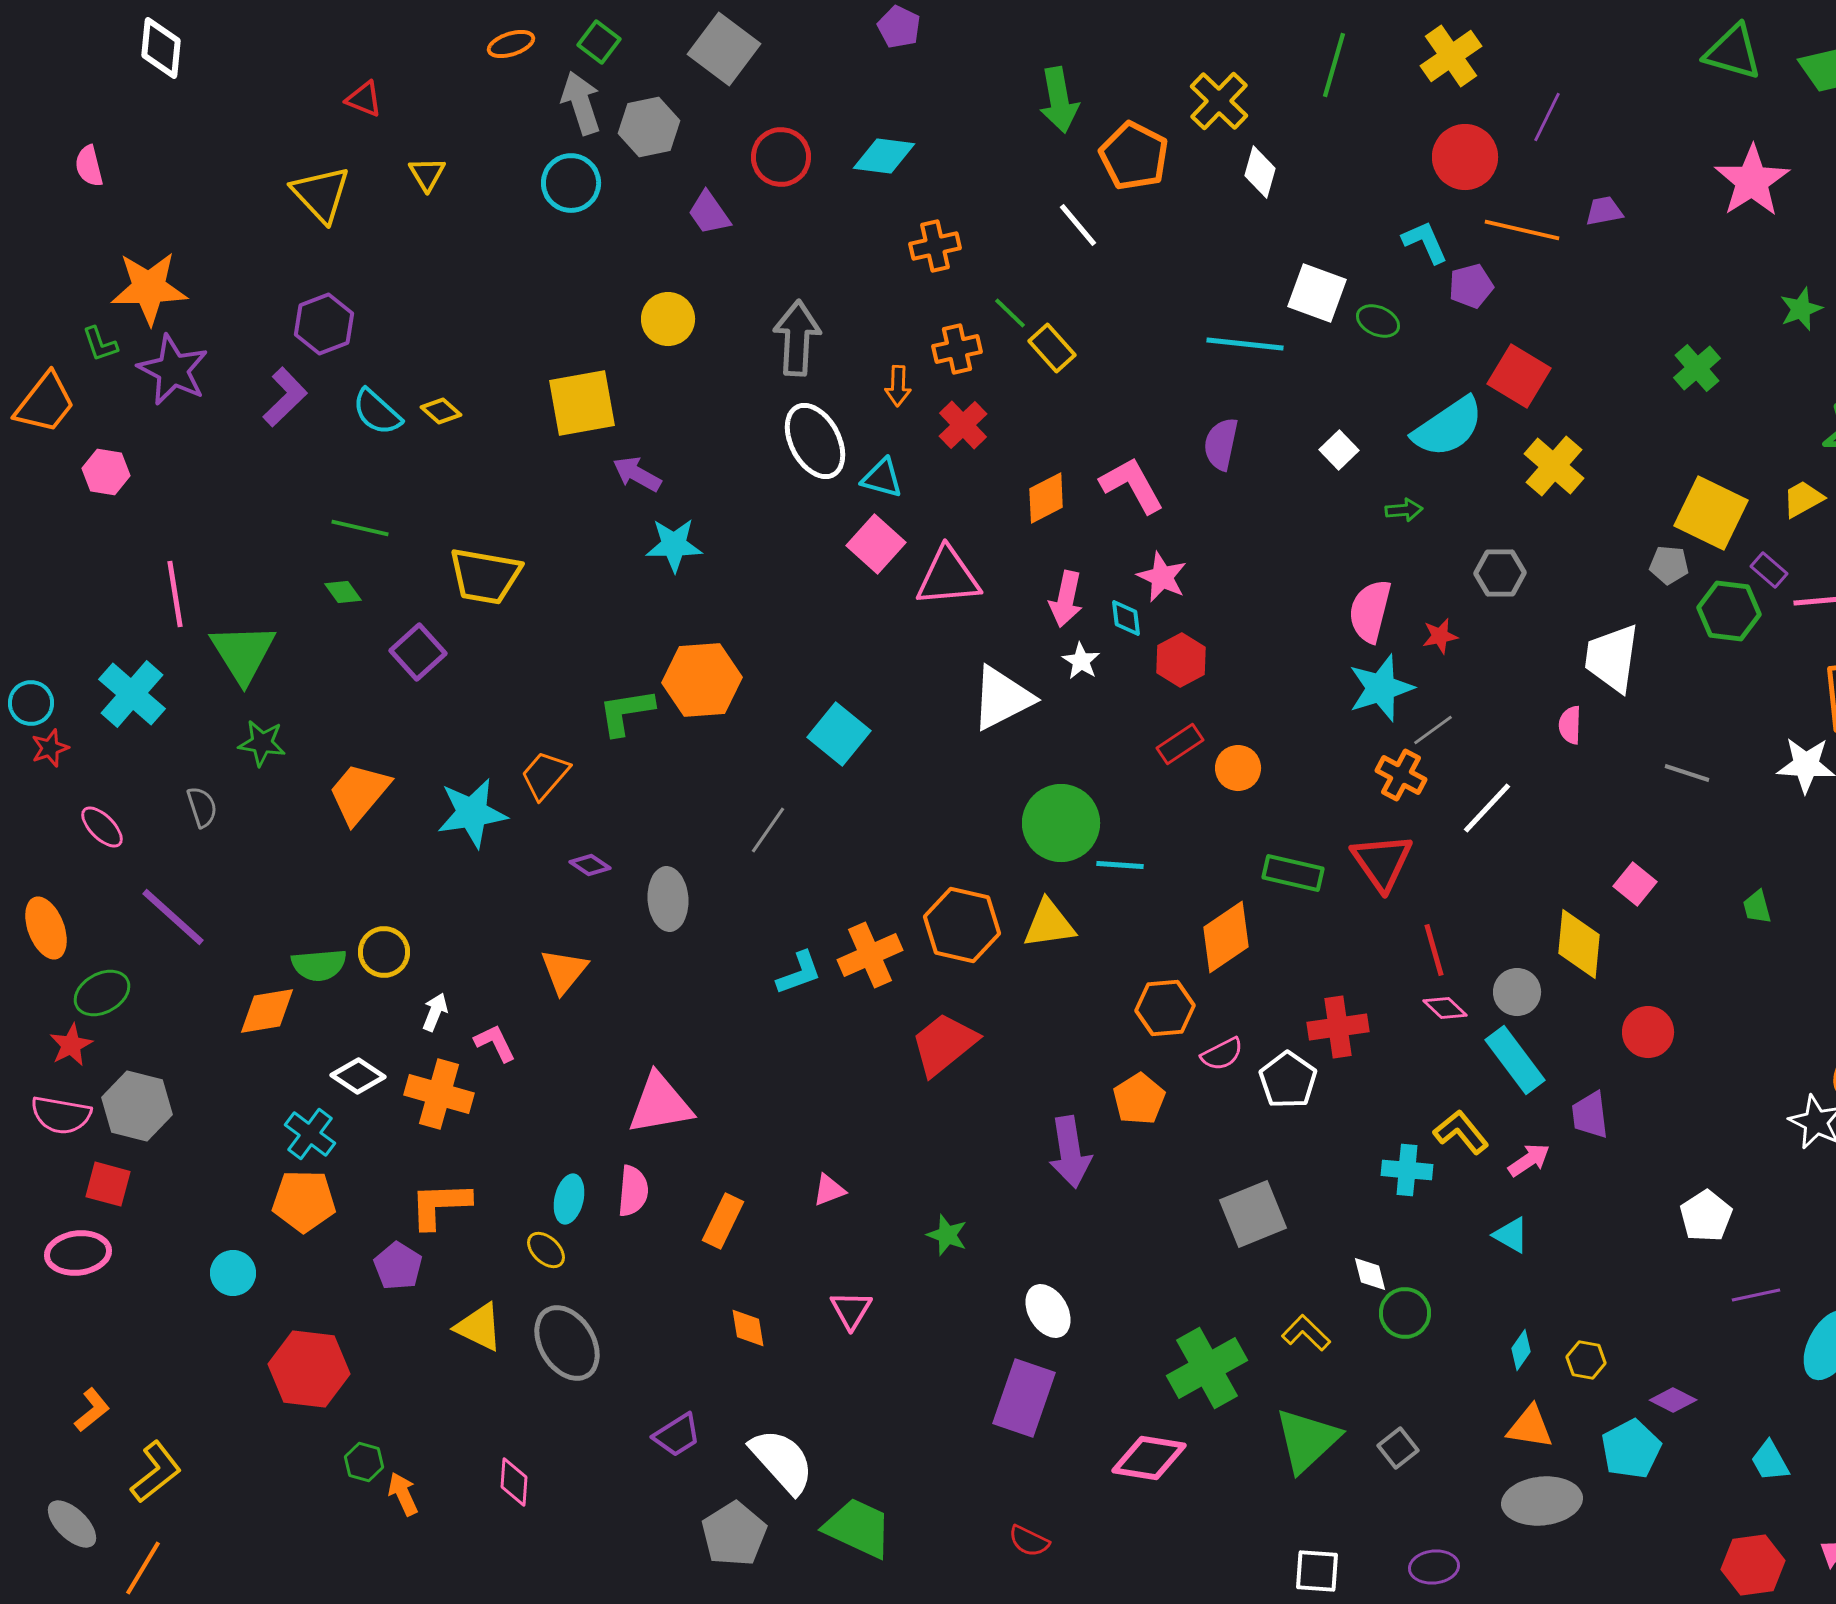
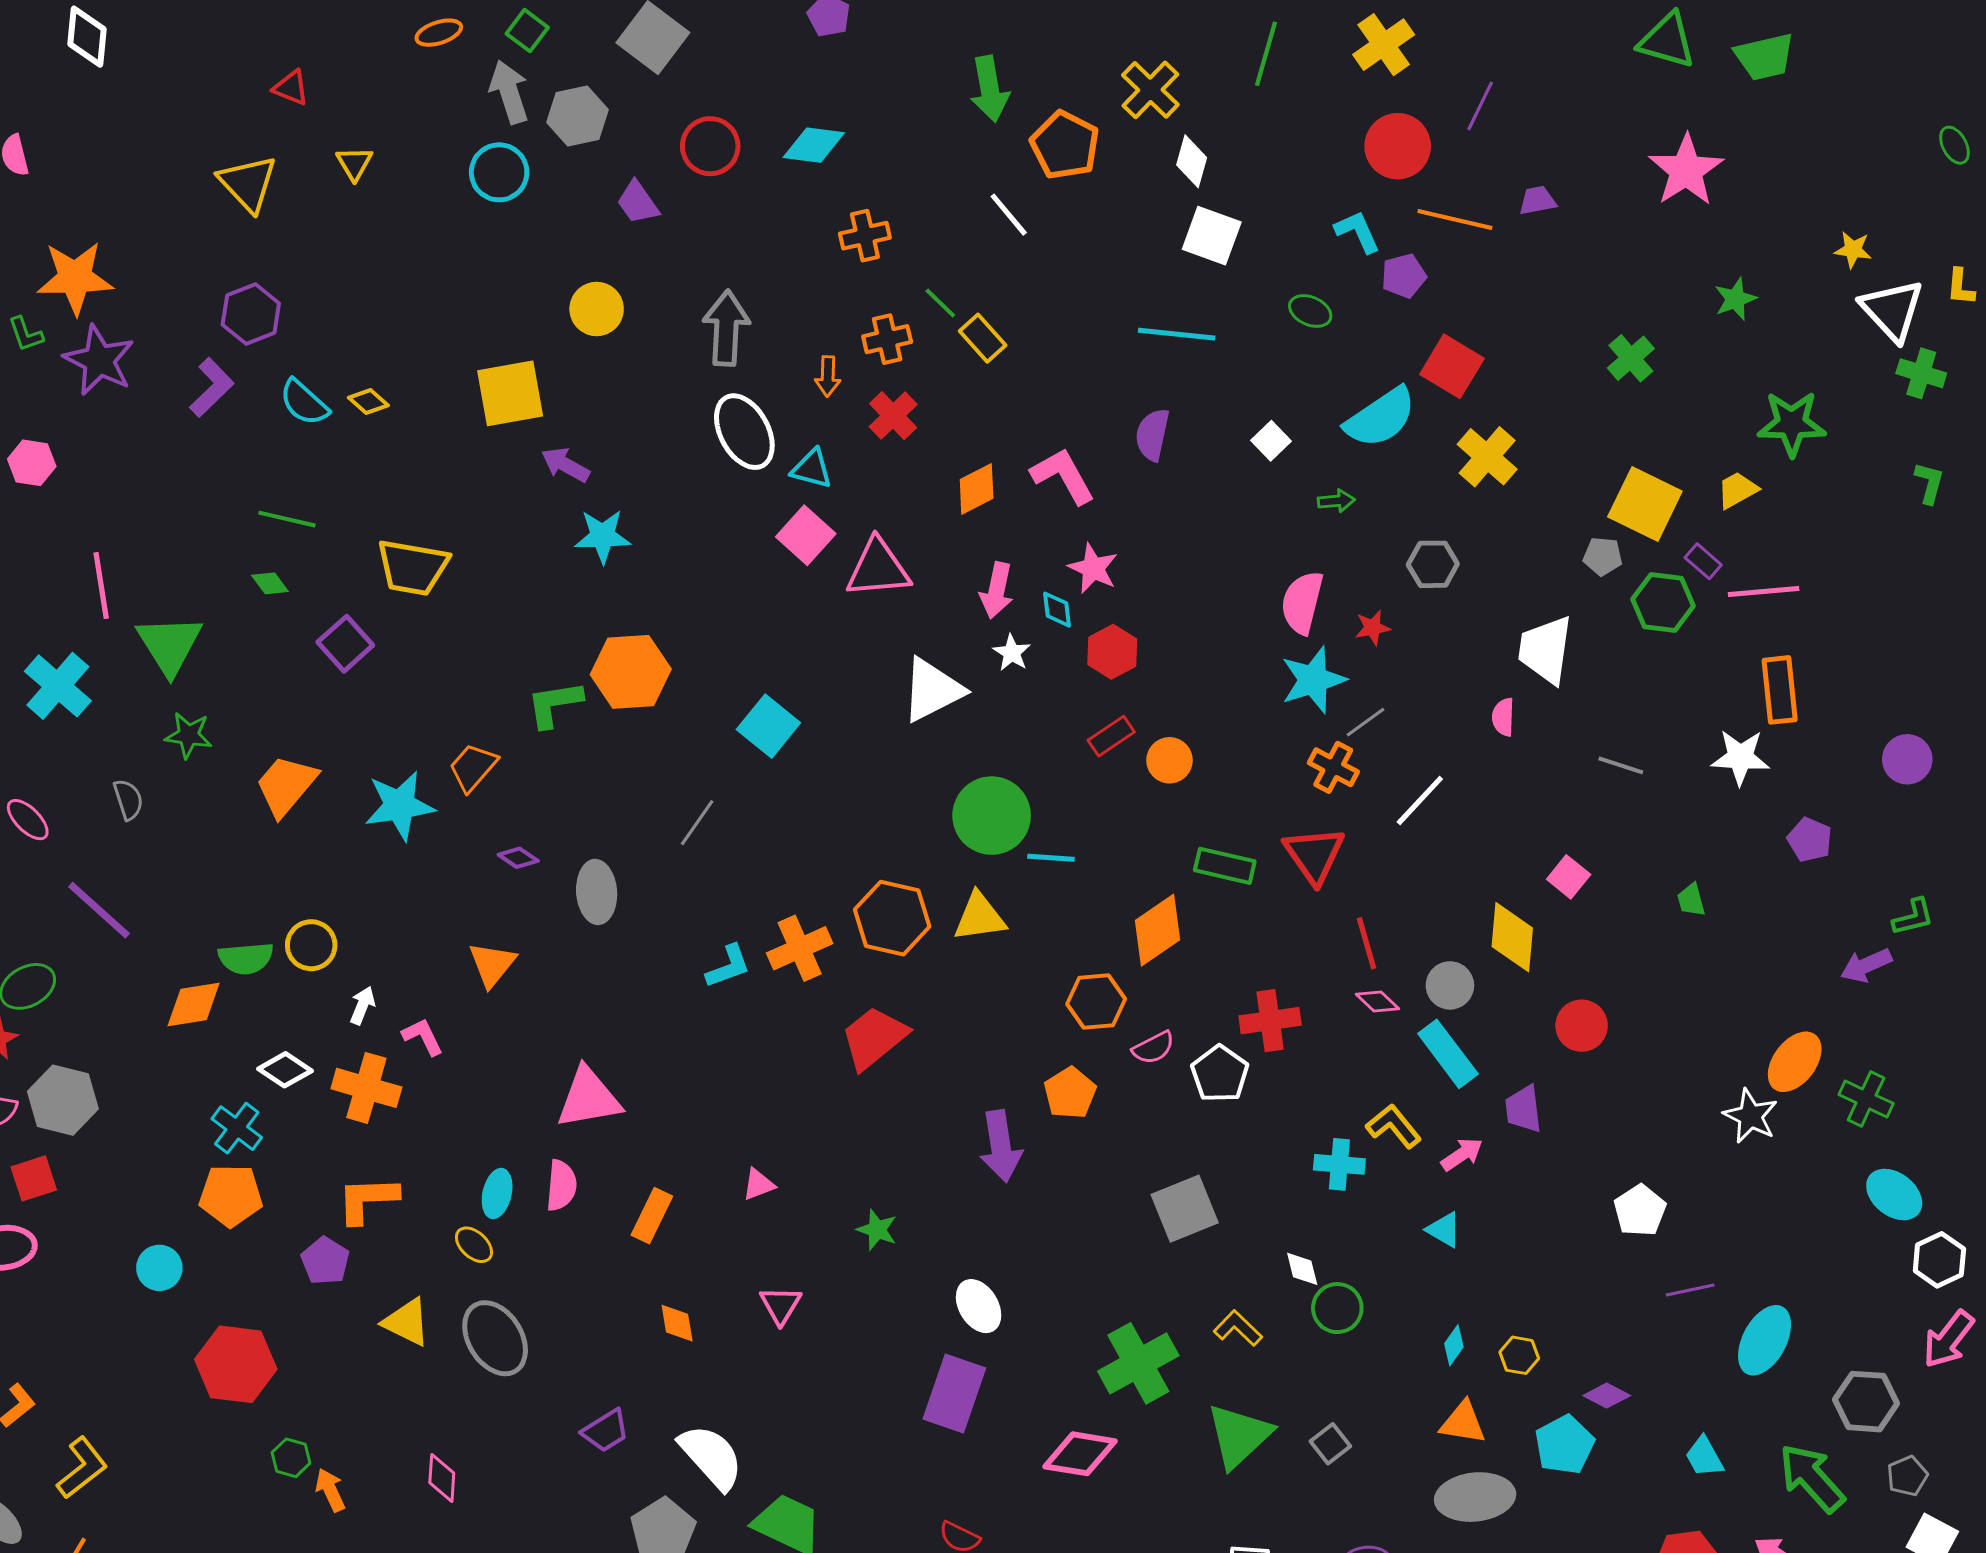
white square: (1317, 293) -> (1212, 236), moved
red square: (108, 1184) -> (34, 1178), turned -33

